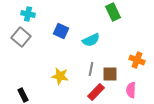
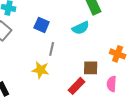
cyan semicircle: (91, 40) -> (81, 28), moved
gray line: (91, 69) -> (52, 49), moved

